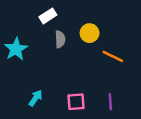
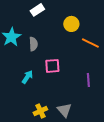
gray semicircle: (60, 39) -> (33, 44), moved
pink square: (76, 102) -> (52, 66), moved

